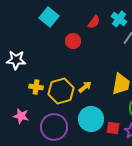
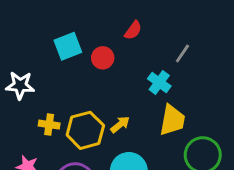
cyan square: (49, 17) -> (68, 46), moved, turned 30
cyan cross: (119, 19) -> (159, 82), moved

